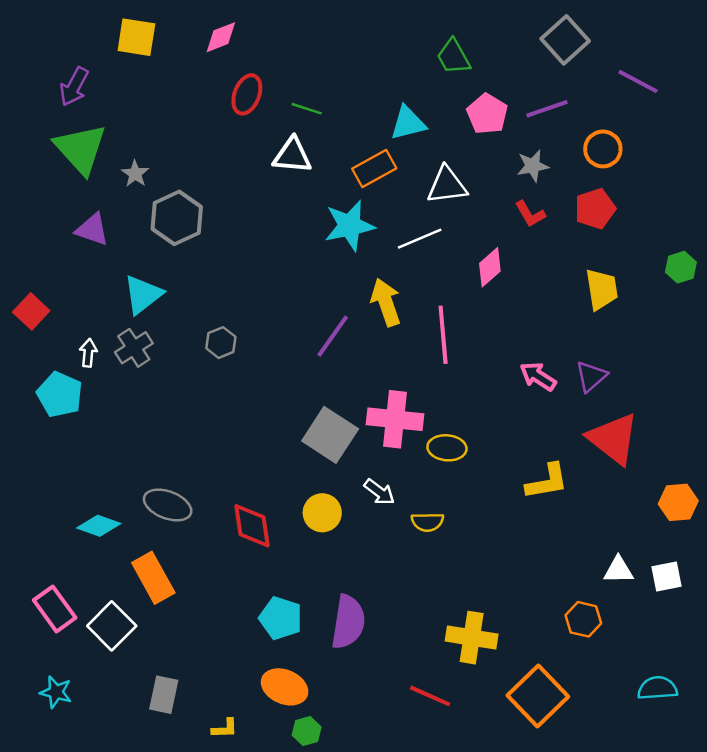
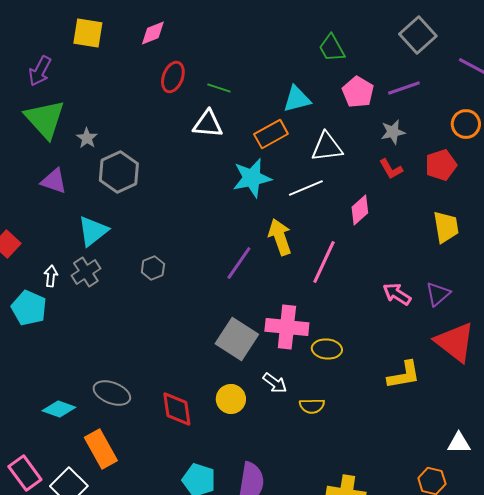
orange circle: (603, 149) -> (466, 124), moved
pink line: (443, 335) -> (324, 262), turned 30

